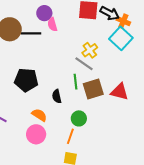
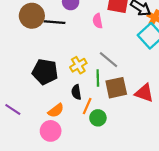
pink semicircle: (52, 24) -> (98, 21), moved
yellow cross: (90, 50) -> (78, 65), moved
orange semicircle: (39, 115) -> (56, 110), turned 105
orange line: (70, 136) -> (87, 106), moved

